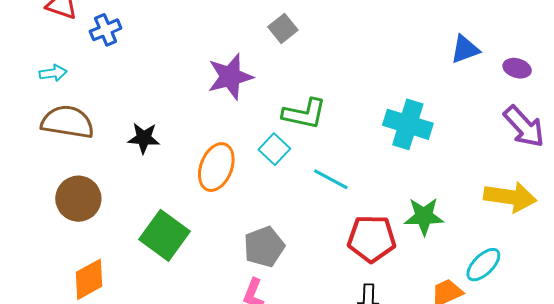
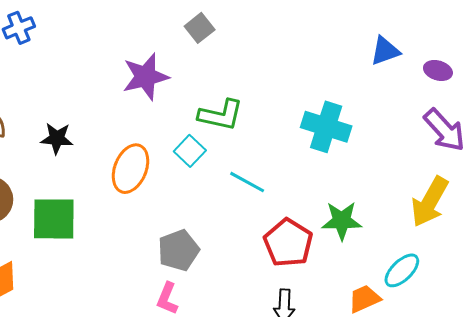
yellow arrow: (510, 197) -> (430, 202), turned 111
green square: (165, 235) -> (54, 219), moved, turned -36
red pentagon: (372, 239) -> (288, 243), turned 30

